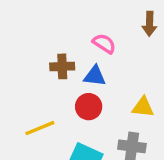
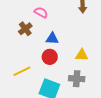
pink semicircle: (104, 43) -> (41, 12), moved
brown cross: (62, 66) -> (25, 29), moved, turned -32

